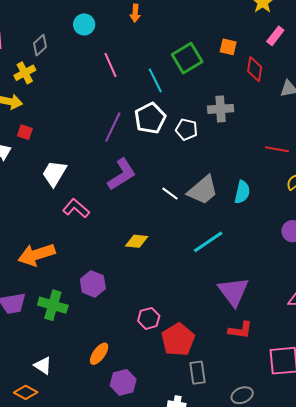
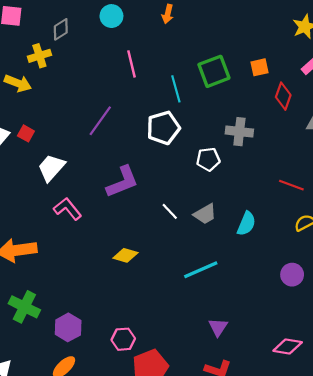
orange square: (228, 47) -> (260, 67), turned -36
purple line: (113, 127) -> (100, 121), moved
white pentagon: (186, 130) -> (208, 159), moved, turned -30
red square: (25, 132) -> (26, 133), moved
gray trapezoid: (203, 190) -> (205, 214), size x0.7
purple hexagon: (93, 284) -> (68, 327), moved
purple triangle: (233, 292) -> (218, 327), size x0.6

